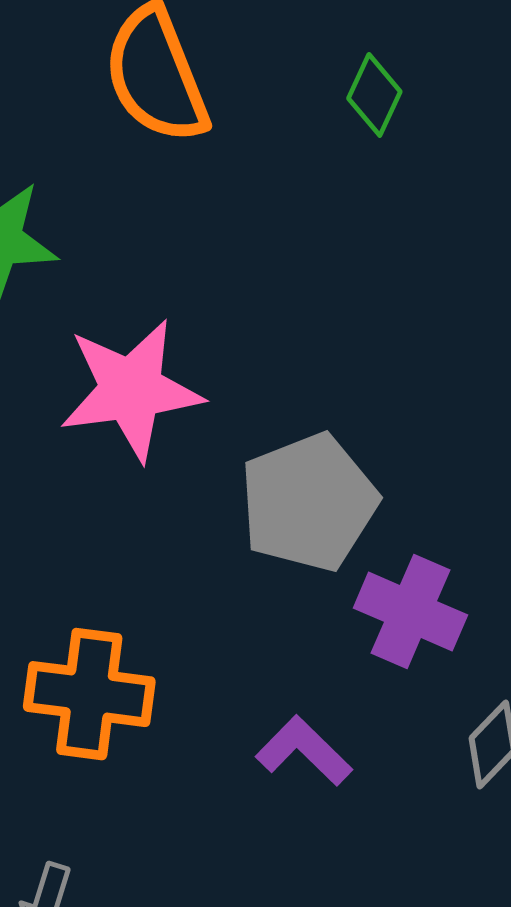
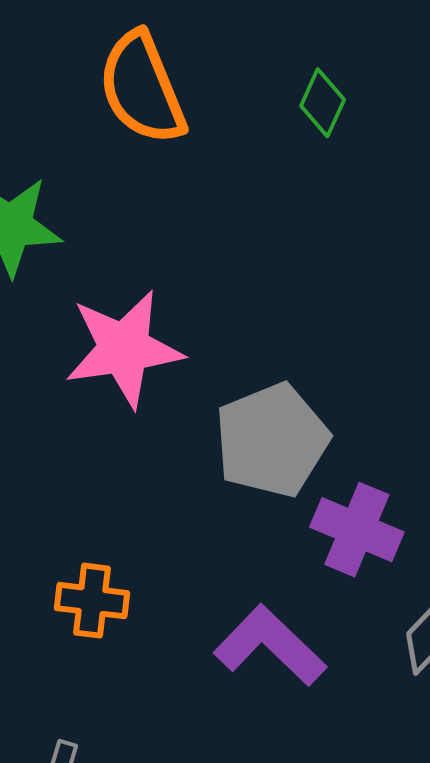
orange cross: (89, 694) -> (92, 601), size x0.7
purple L-shape: (304, 751) -> (270, 646), size x1.4

